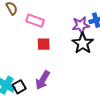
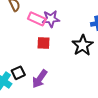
purple star: (81, 25) -> (51, 19), moved
black square: (19, 87) -> (18, 73), moved

